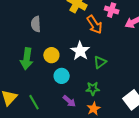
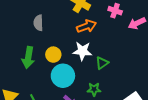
orange arrow: (95, 25) -> (86, 26), moved, turned -78
white star: (80, 51) -> (82, 51), turned -30
cyan circle: (62, 76) -> (63, 76), size x1.5

